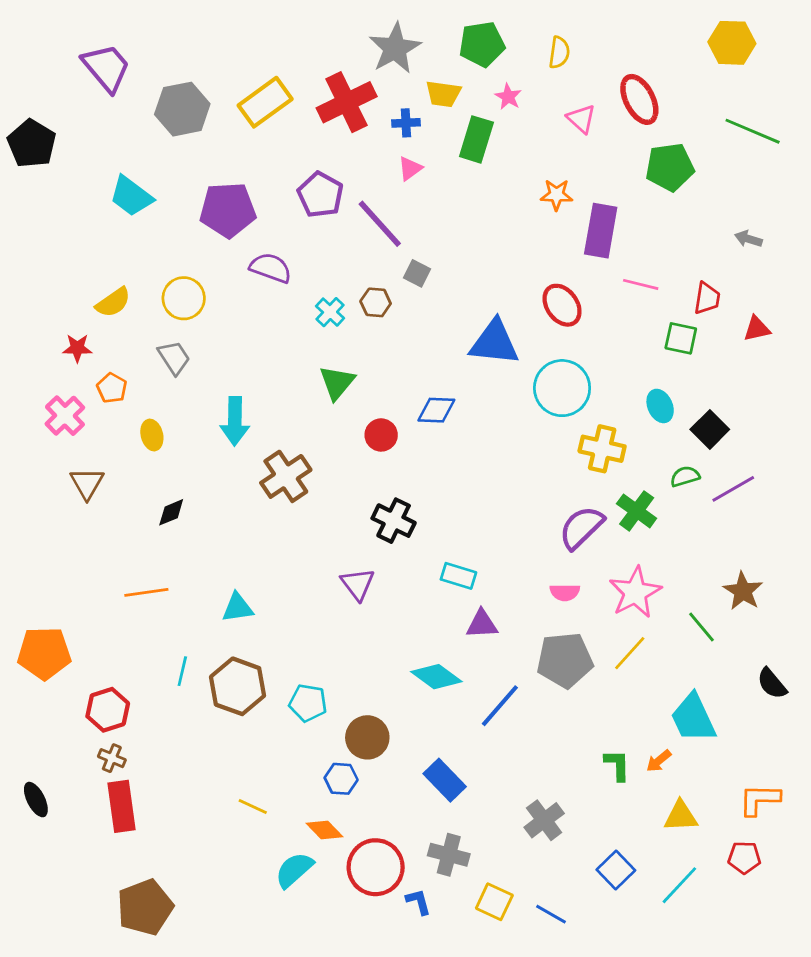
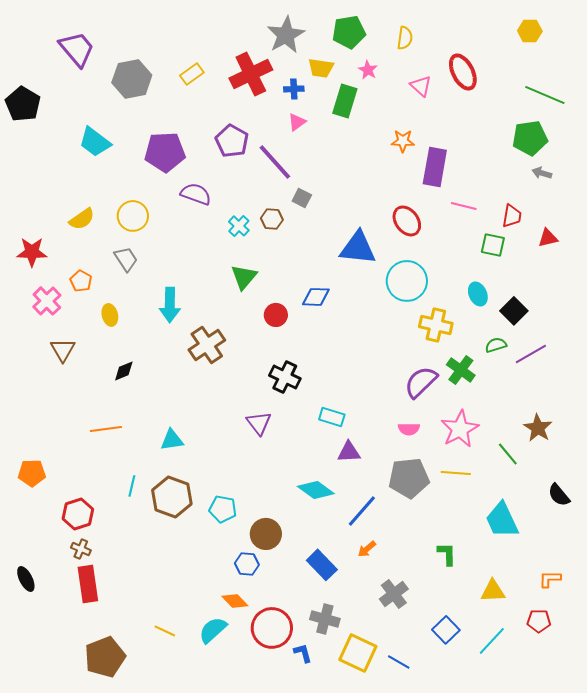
yellow hexagon: (732, 43) -> (530, 31), size x0.7
yellow rectangle: (265, 102) -> (192, 74), size x0.6
green pentagon: (670, 167) -> (530, 138), moved
red star: (77, 348) -> (32, 252), moved, size x1.4
orange pentagon: (44, 653) -> (32, 473), size x0.7
yellow line: (630, 653) -> (456, 473), turned 52
orange arrow: (659, 761) -> (367, 549), moved
orange L-shape: (759, 800) -> (550, 579), size x0.7
yellow line: (253, 806) -> (165, 631), moved
yellow square: (494, 902) -> (358, 653), size x1.4

